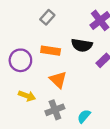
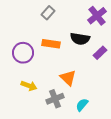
orange triangle: (58, 80) -> (68, 78), moved

